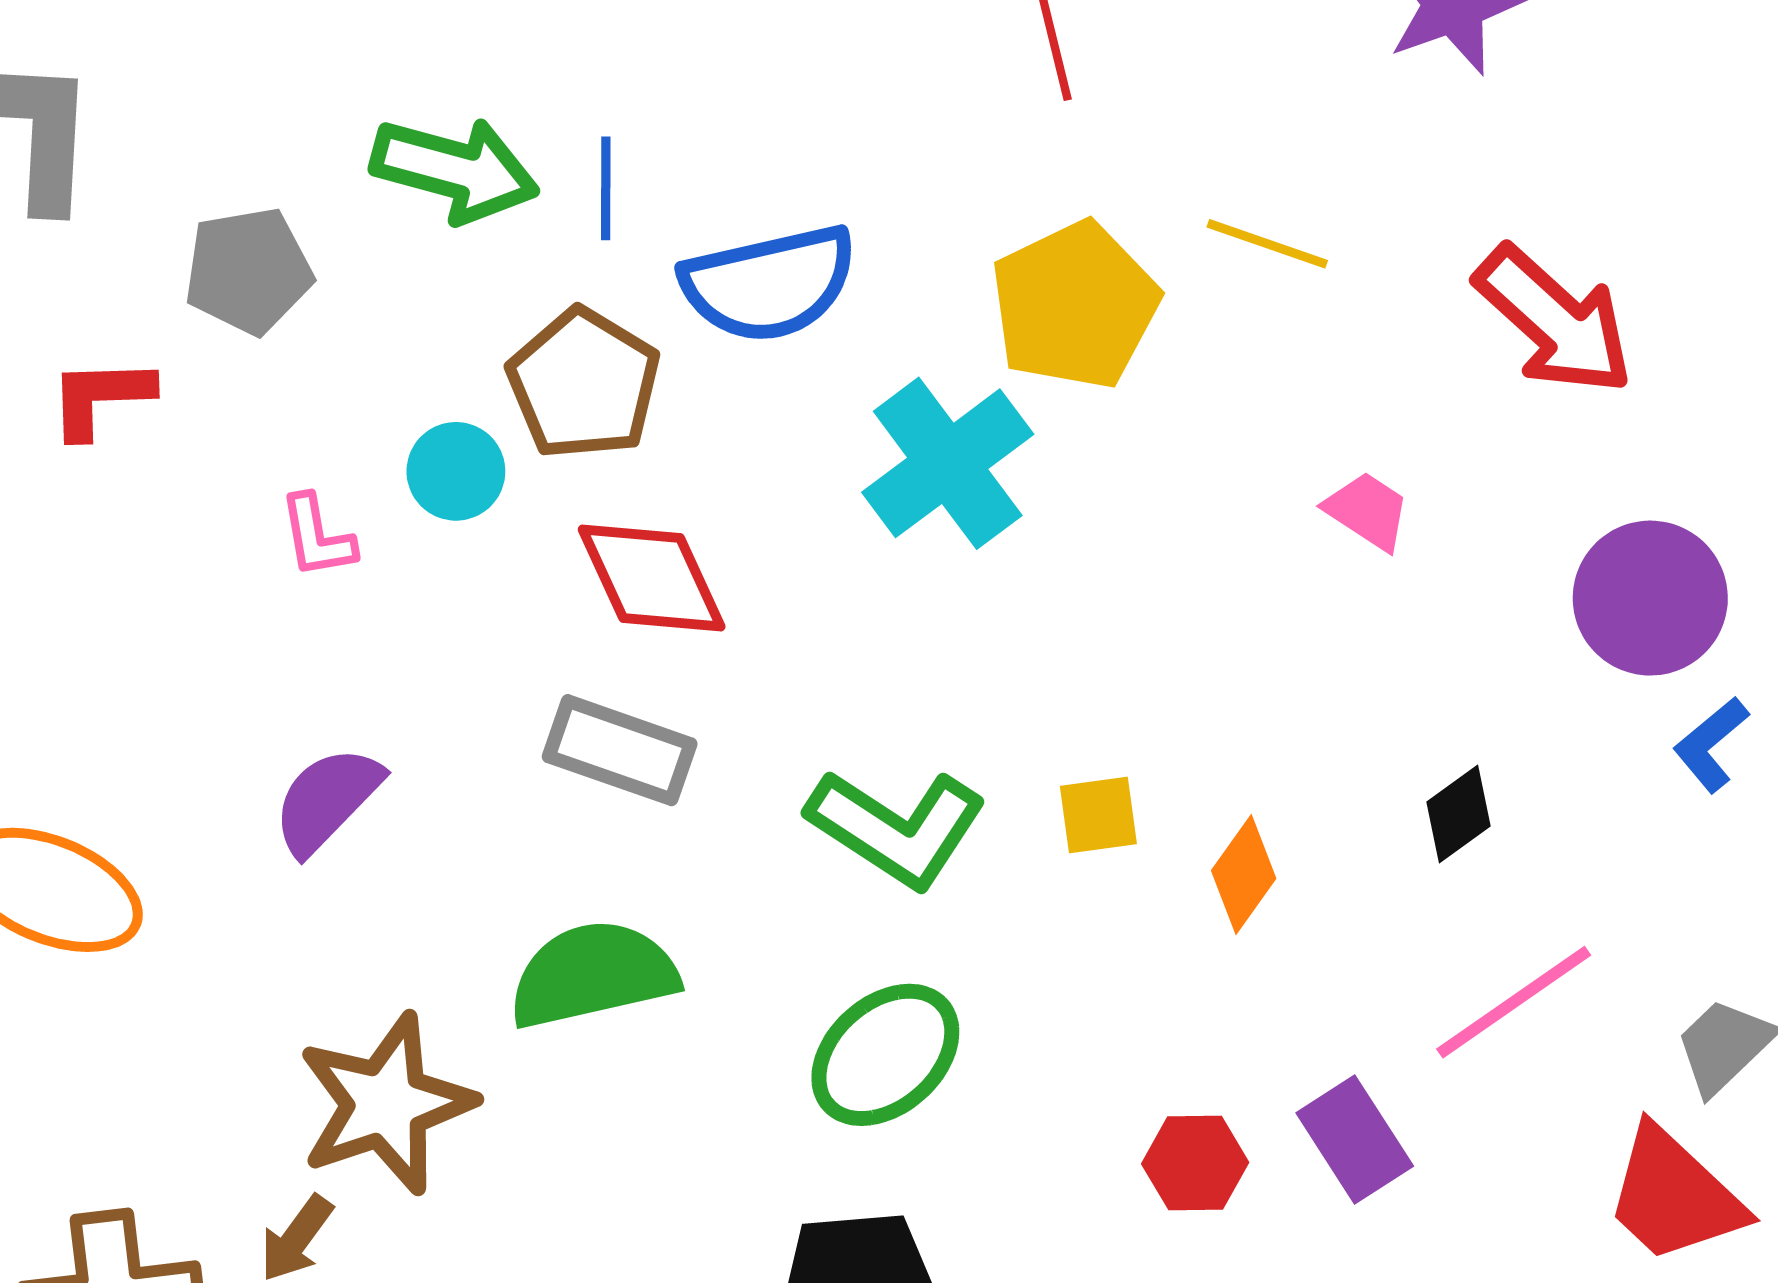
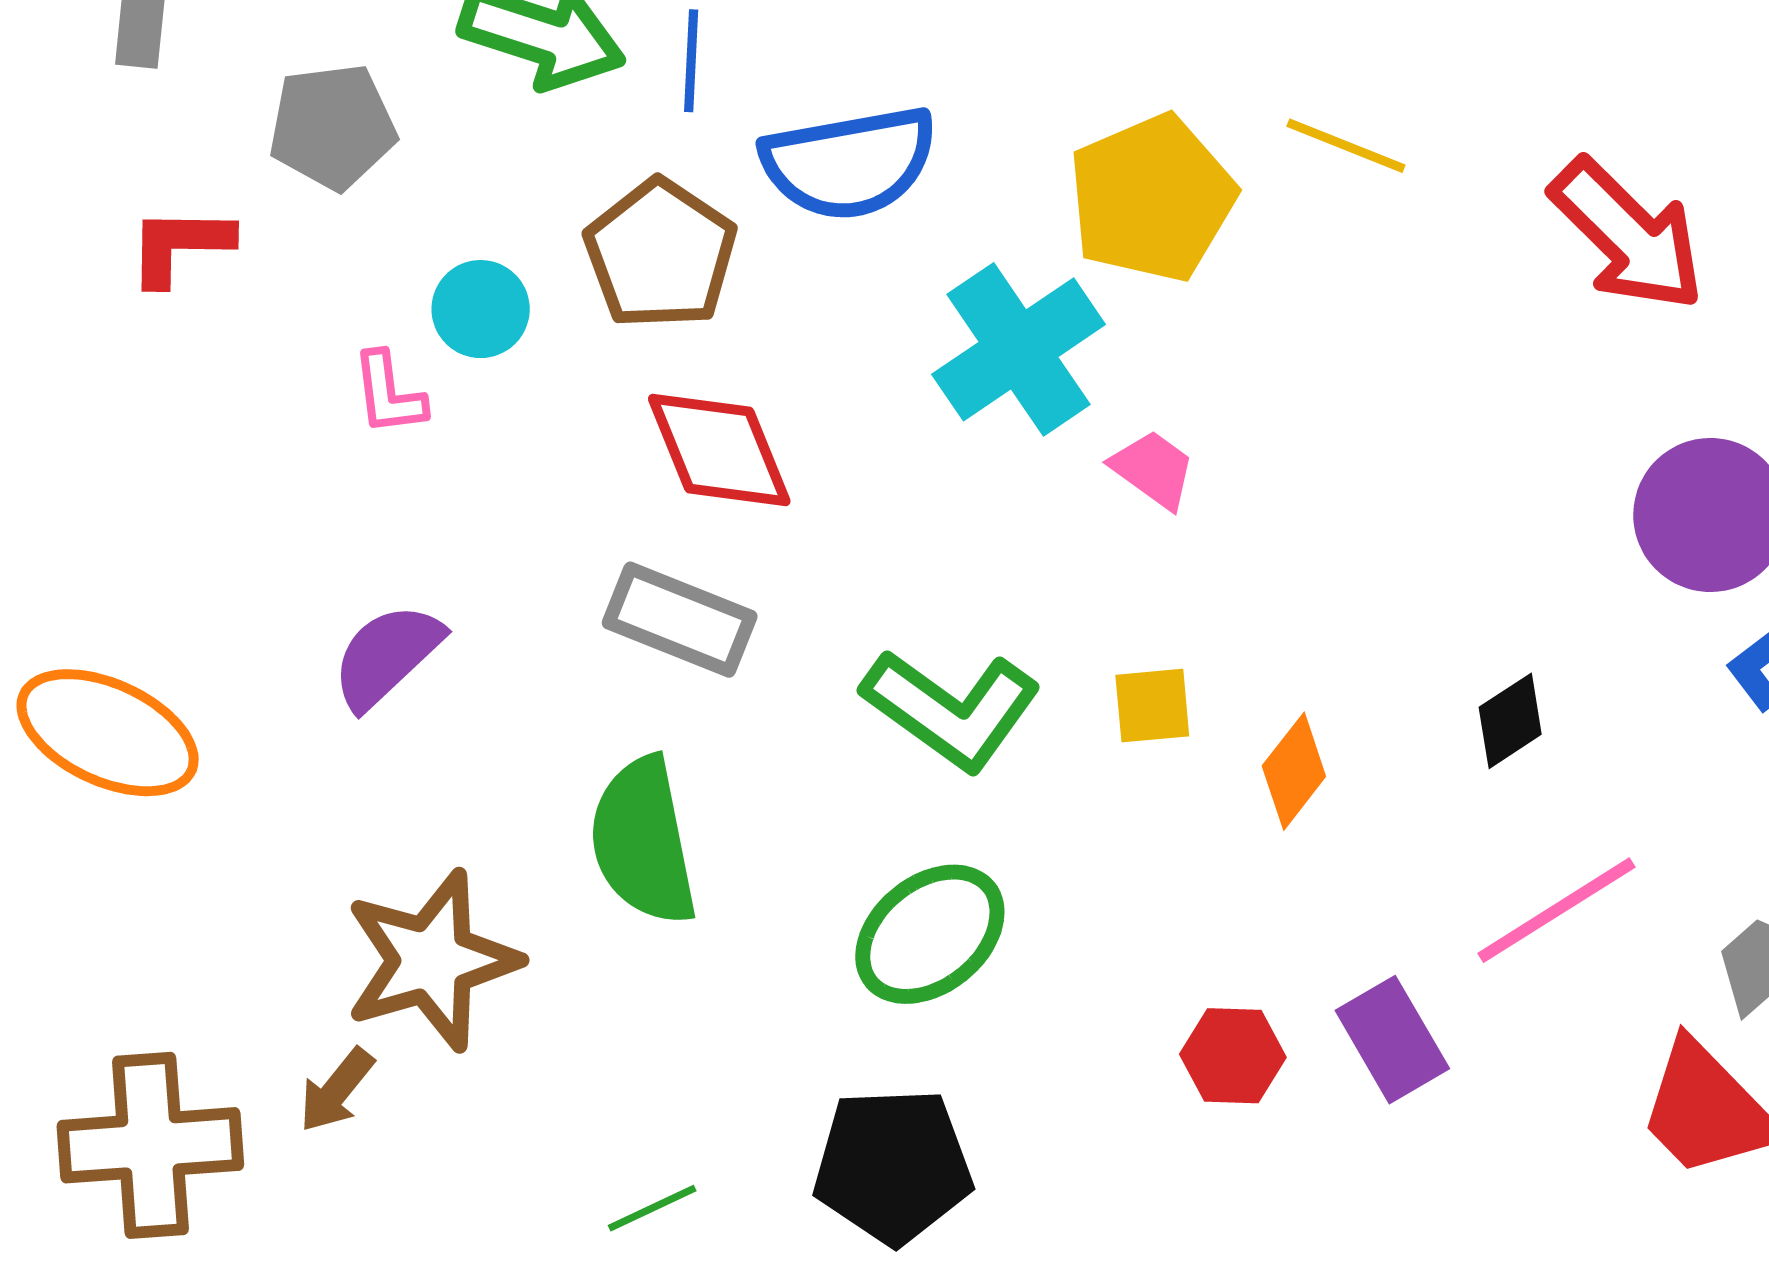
cyan circle: (456, 471) -> (481, 309), moved
pink trapezoid: (1367, 511) -> (1153, 469), moved
green semicircle: (593, 974) -> (643, 841), turned -91

